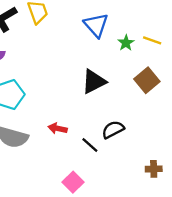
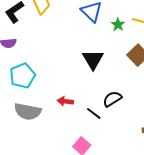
black triangle: (94, 82) -> (93, 59), turned -30

